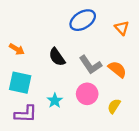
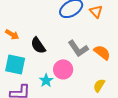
orange triangle: (122, 28) -> (96, 11), moved
black semicircle: (57, 57) -> (38, 45), moved
pink circle: (87, 94) -> (63, 69), moved

